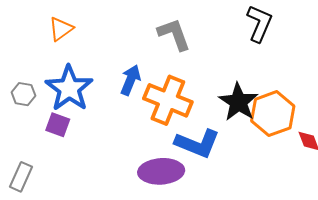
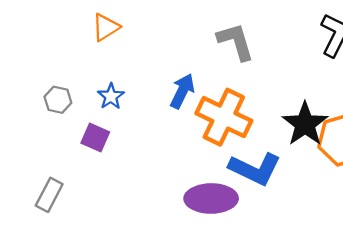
blue star: (69, 88) -> (111, 96), size x0.5

